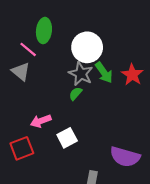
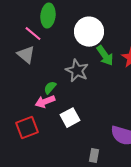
gray star: (81, 74) -> (77, 71), moved
green semicircle: (76, 94) -> (50, 88), moved

